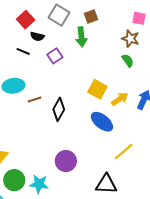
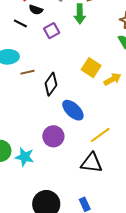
blue ellipse: (102, 122) -> (73, 110), moved
yellow line: (124, 151) -> (100, 135), moved

